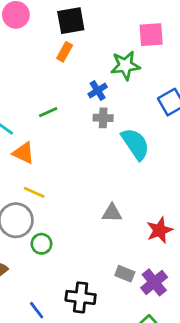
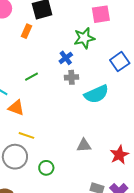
orange rectangle: (65, 52) -> (27, 31), moved
cyan semicircle: (135, 144) -> (96, 94), turned 105
green circle: (41, 244) -> (46, 168), moved

